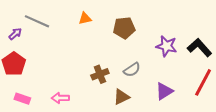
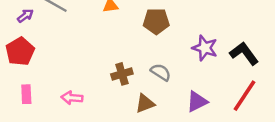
gray semicircle: (132, 70) -> (161, 72), turned -120
pink rectangle: (22, 99) -> (26, 94), turned 63

